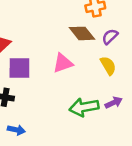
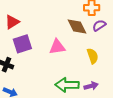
purple semicircle: (110, 37) -> (99, 25), moved
purple square: (19, 68) -> (22, 44), turned -30

